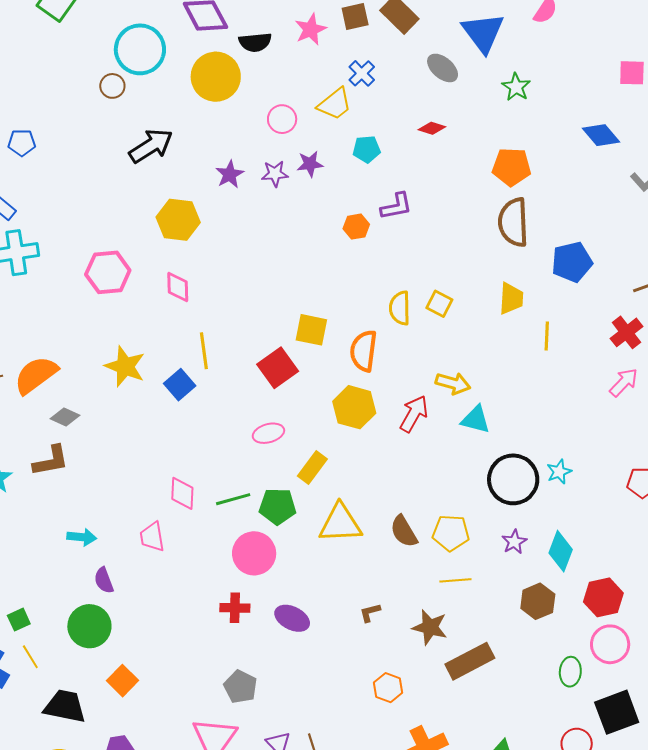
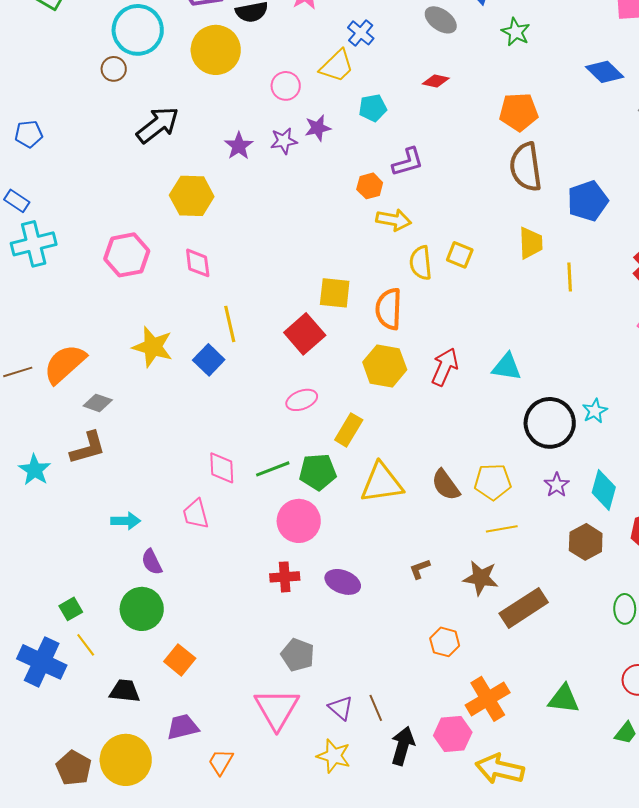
yellow arrow: (453, 383) -> (394, 220), moved
black trapezoid: (65, 706) -> (125, 691), size x0.7

